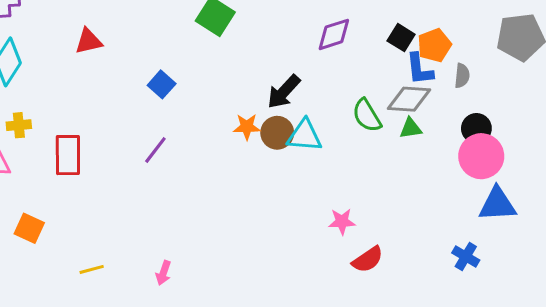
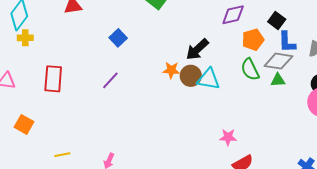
orange pentagon: (434, 45) -> (253, 40), moved
yellow cross: (19, 125) -> (25, 38), moved

